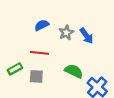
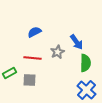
gray star: (66, 33) -> (57, 52), moved
green semicircle: (74, 71) -> (85, 63), moved, turned 66

